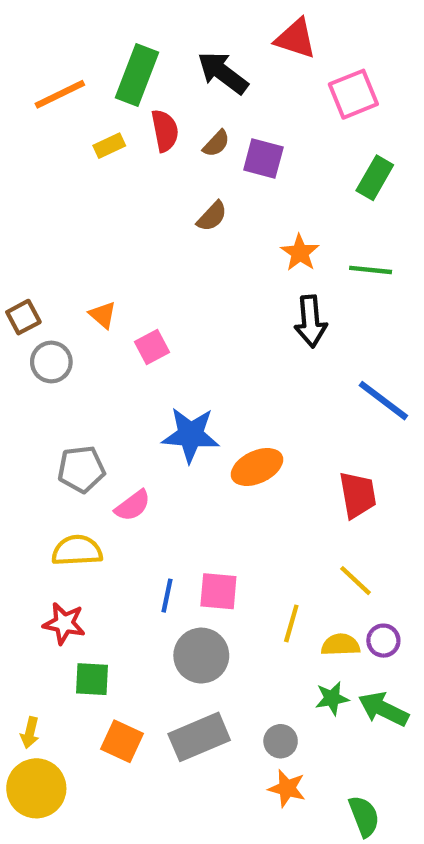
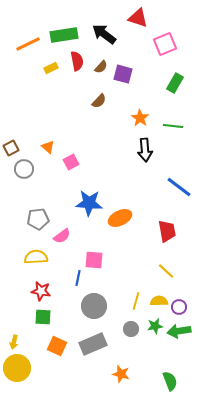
green rectangle: (137, 75) -> (64, 35), turned 60
pink square: (218, 591) -> (94, 260), moved
red star: (64, 623) -> (41, 291), moved
yellow line: (291, 623) -> (136, 301), moved
purple circle: (383, 641) -> (179, 307), moved
green arrow: (383, 709) -> (179, 331), turned -35
gray circle: (281, 741) -> (131, 329), moved
orange star: (287, 788) -> (121, 374), moved

